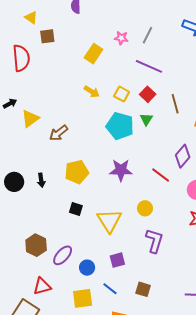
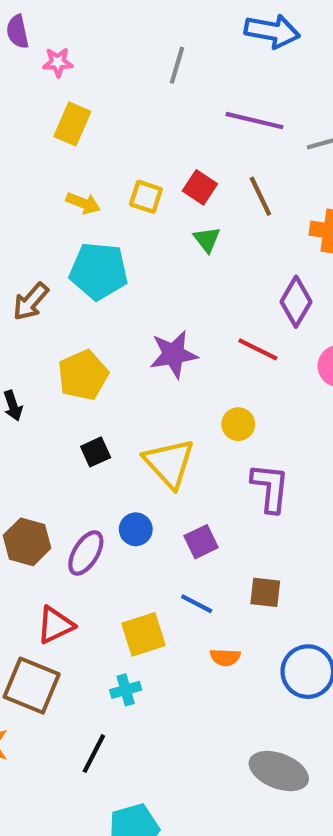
pink star: (121, 38) -> (58, 62), moved
purple line: (149, 66) -> (255, 121), moved
cyan pentagon: (120, 126) -> (99, 271), moved
black square: (76, 209) -> (96, 452), turned -32
blue circle: (87, 268) -> (136, 529), moved

